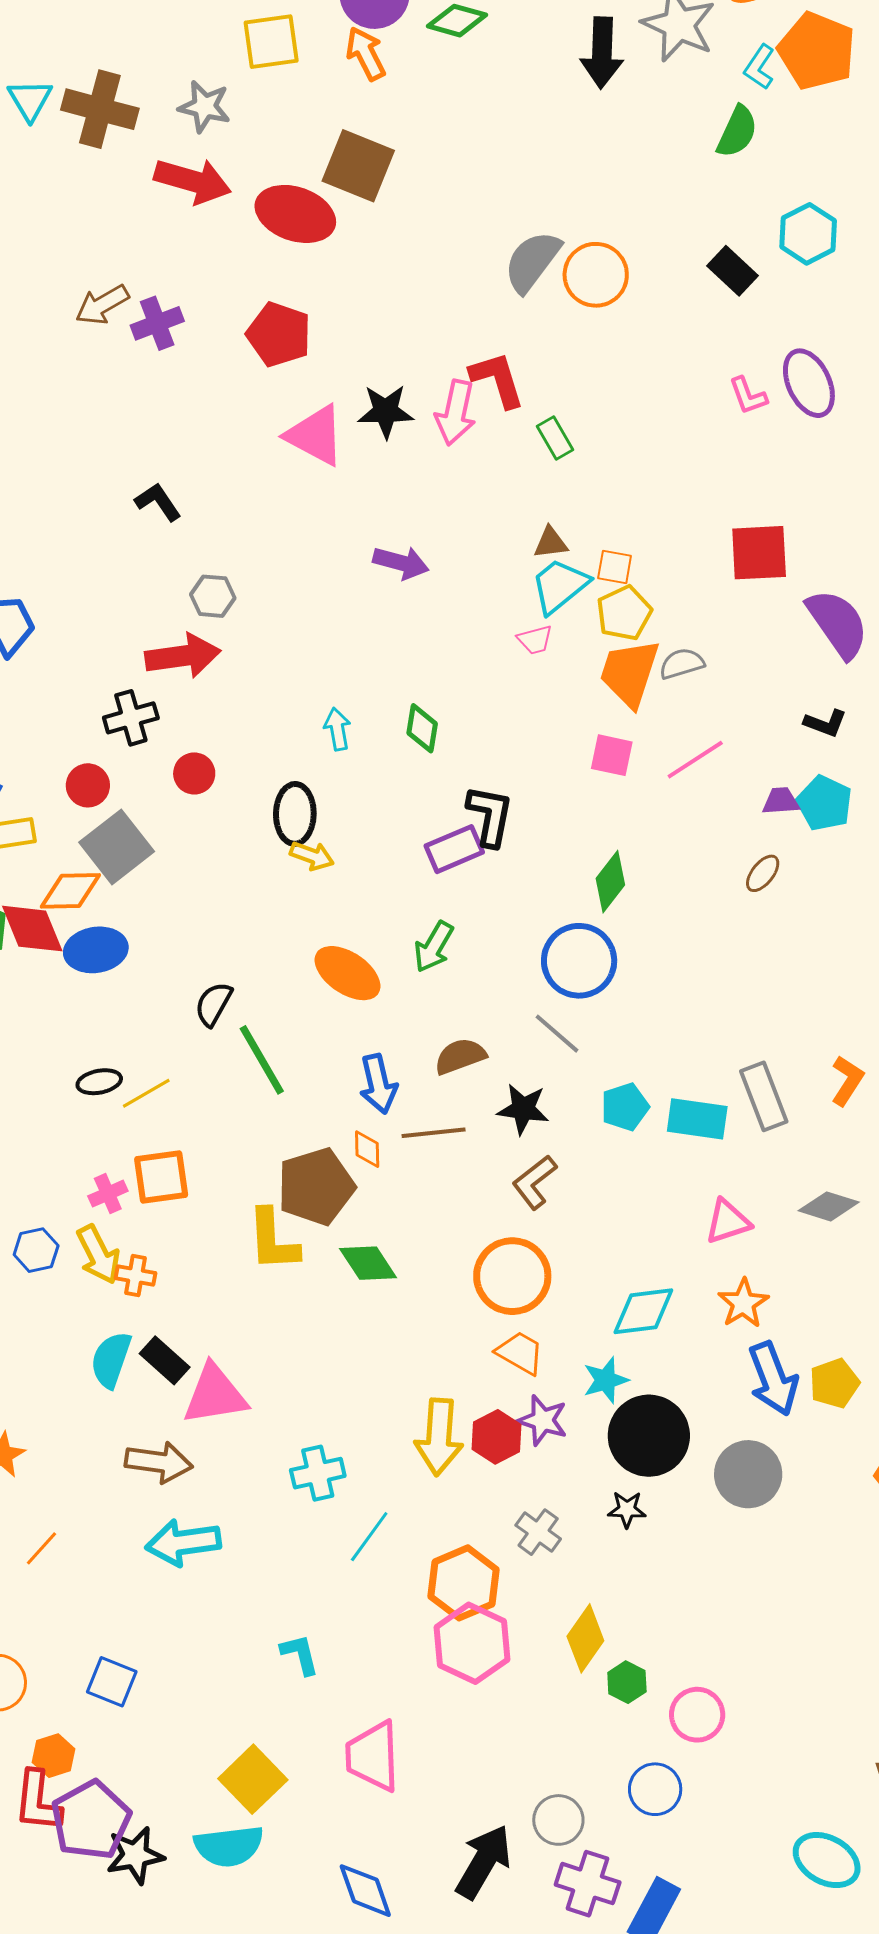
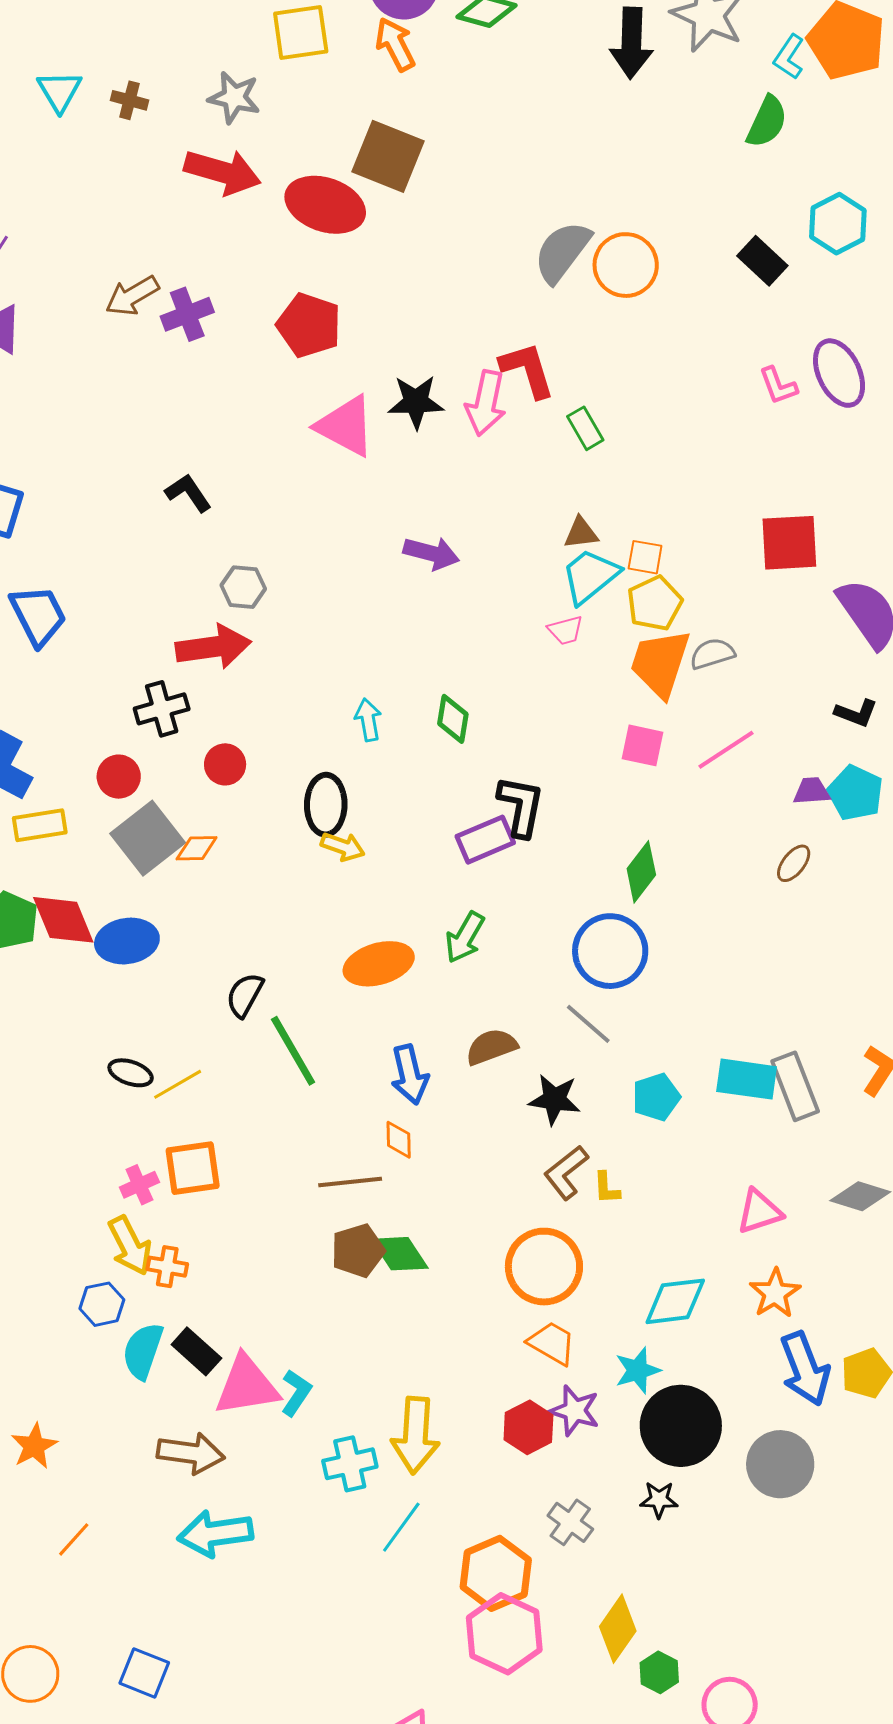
brown cross: (100, 109) -> (130, 100), size x0.5
orange diamond: (70, 891) -> (197, 848), moved, size x0.7
orange ellipse: (348, 973) -> (379, 964), turned -50
black ellipse: (99, 1082) -> (131, 1073), turned 30
cyan rectangle: (697, 1119) -> (747, 1079), moved
brown line: (434, 1133) -> (350, 1182), moved
brown pentagon: (316, 1187) -> (358, 1251), moved, size x0.7
yellow L-shape: (273, 1240) -> (607, 1188), moved, size x0.5
blue hexagon: (36, 1250) -> (102, 1304), moved
yellow arrow: (439, 1437) -> (415, 1435), moved
cyan L-shape: (300, 1654) -> (296, 1393), moved, turned 48

